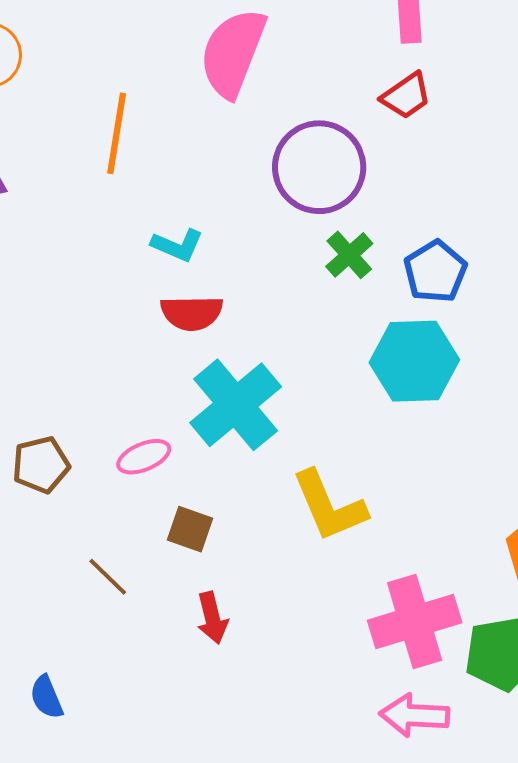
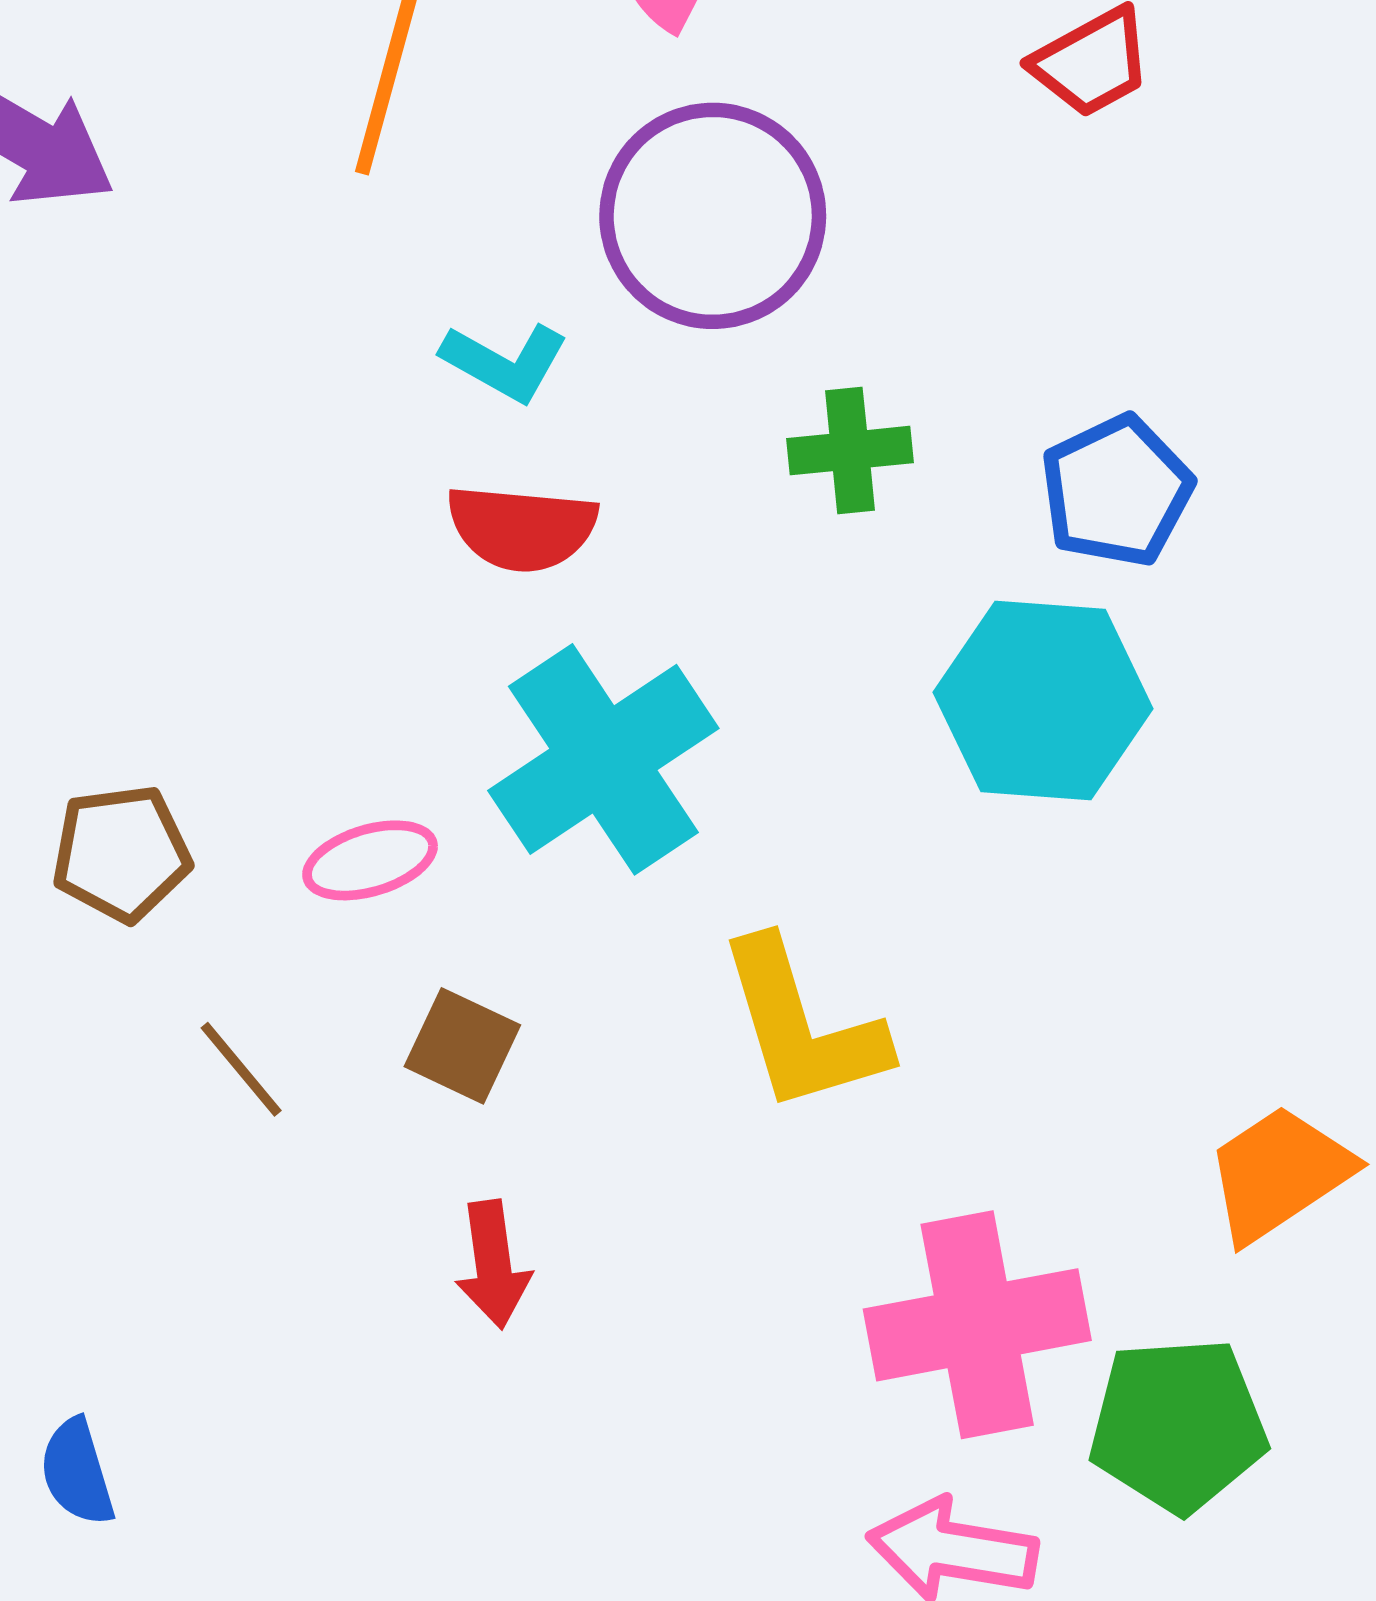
purple circle: (319, 167) -> (713, 216), moved
green cross: (349, 255) -> (850, 451), moved, turned 30
brown line: (108, 577) -> (241, 1069), moved
blue semicircle: (46, 697) -> (77, 1472), moved

